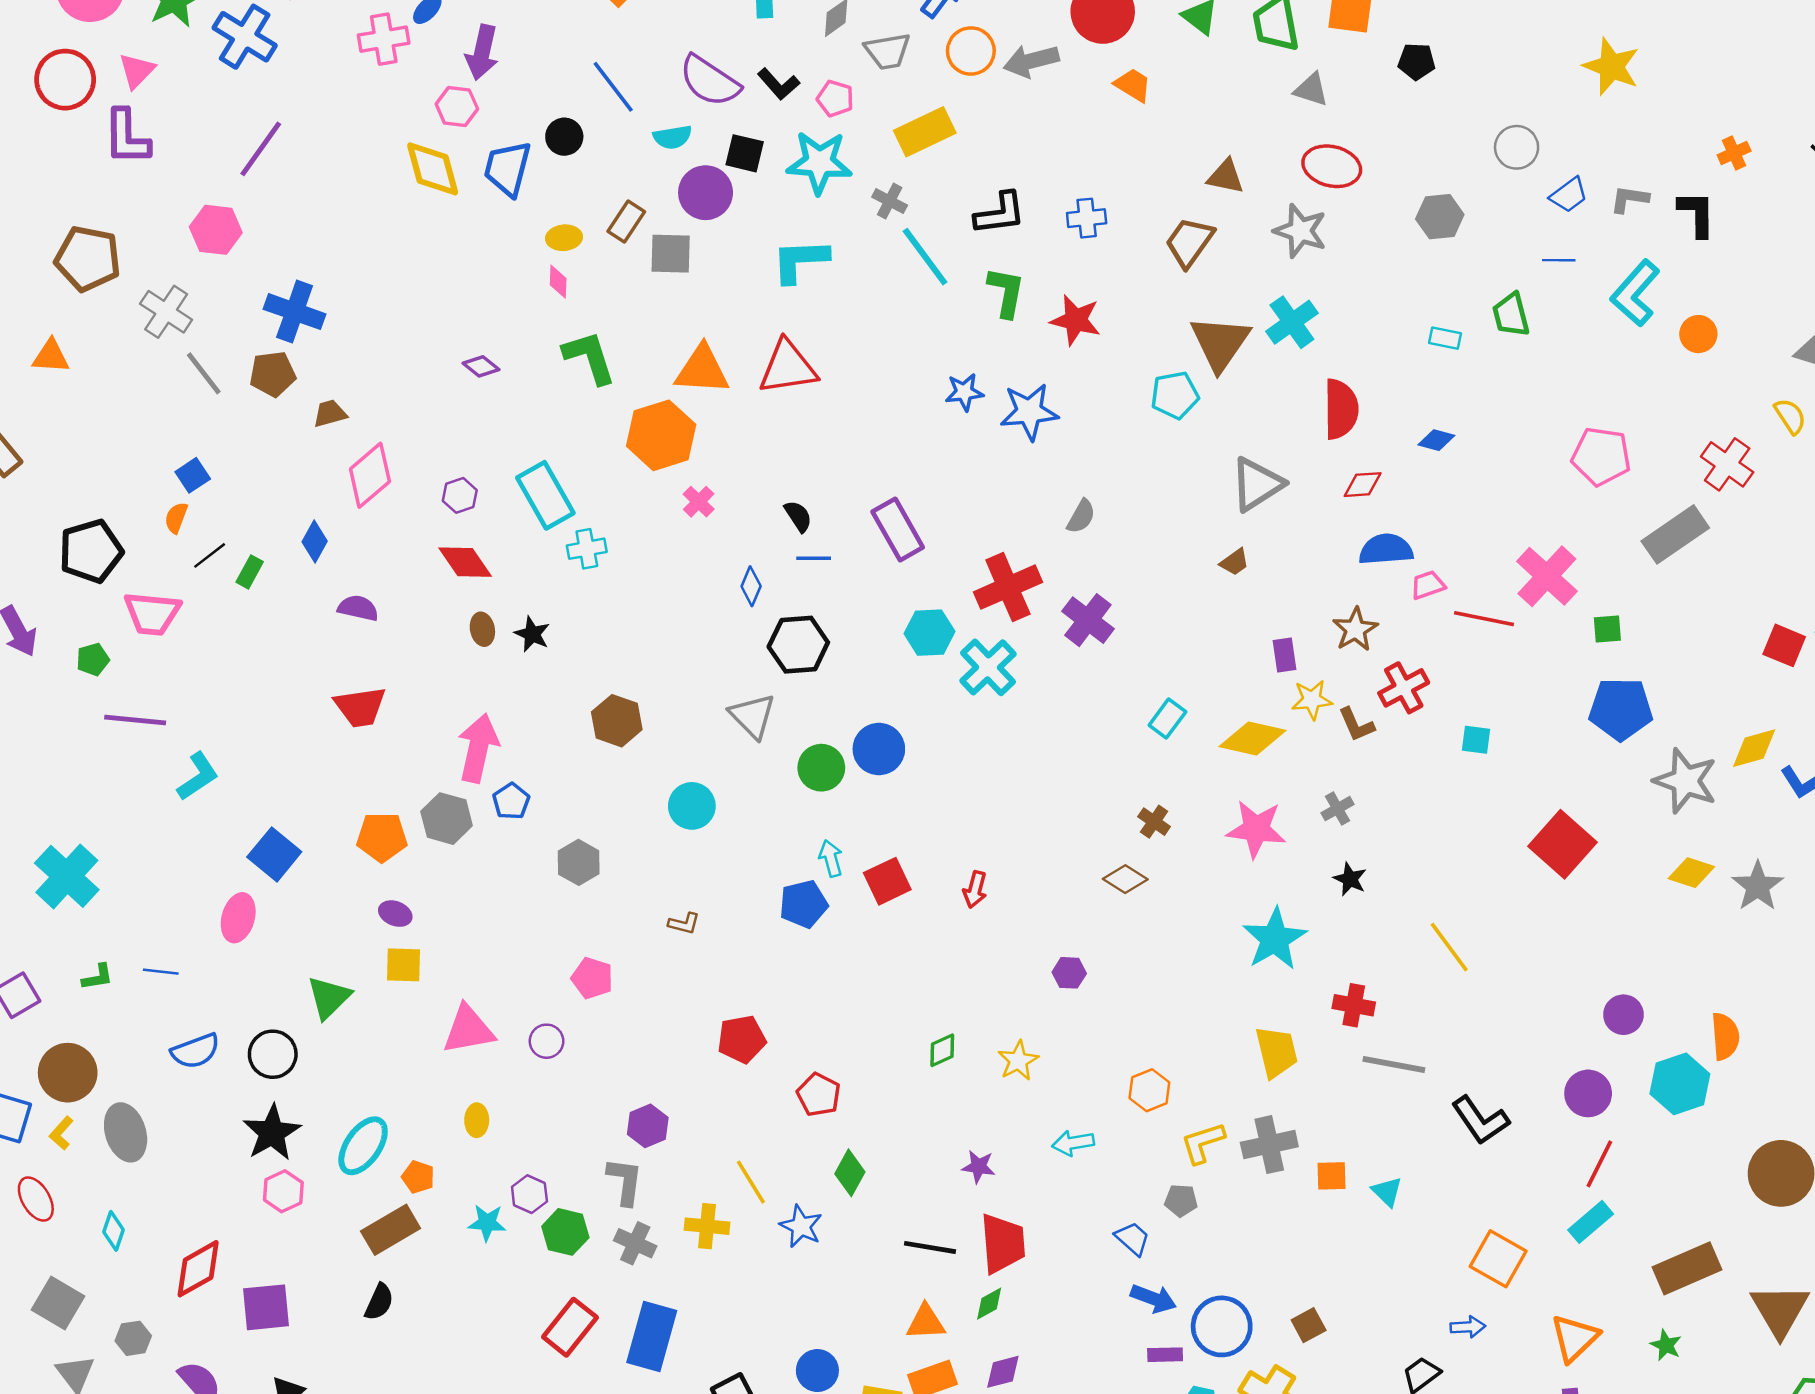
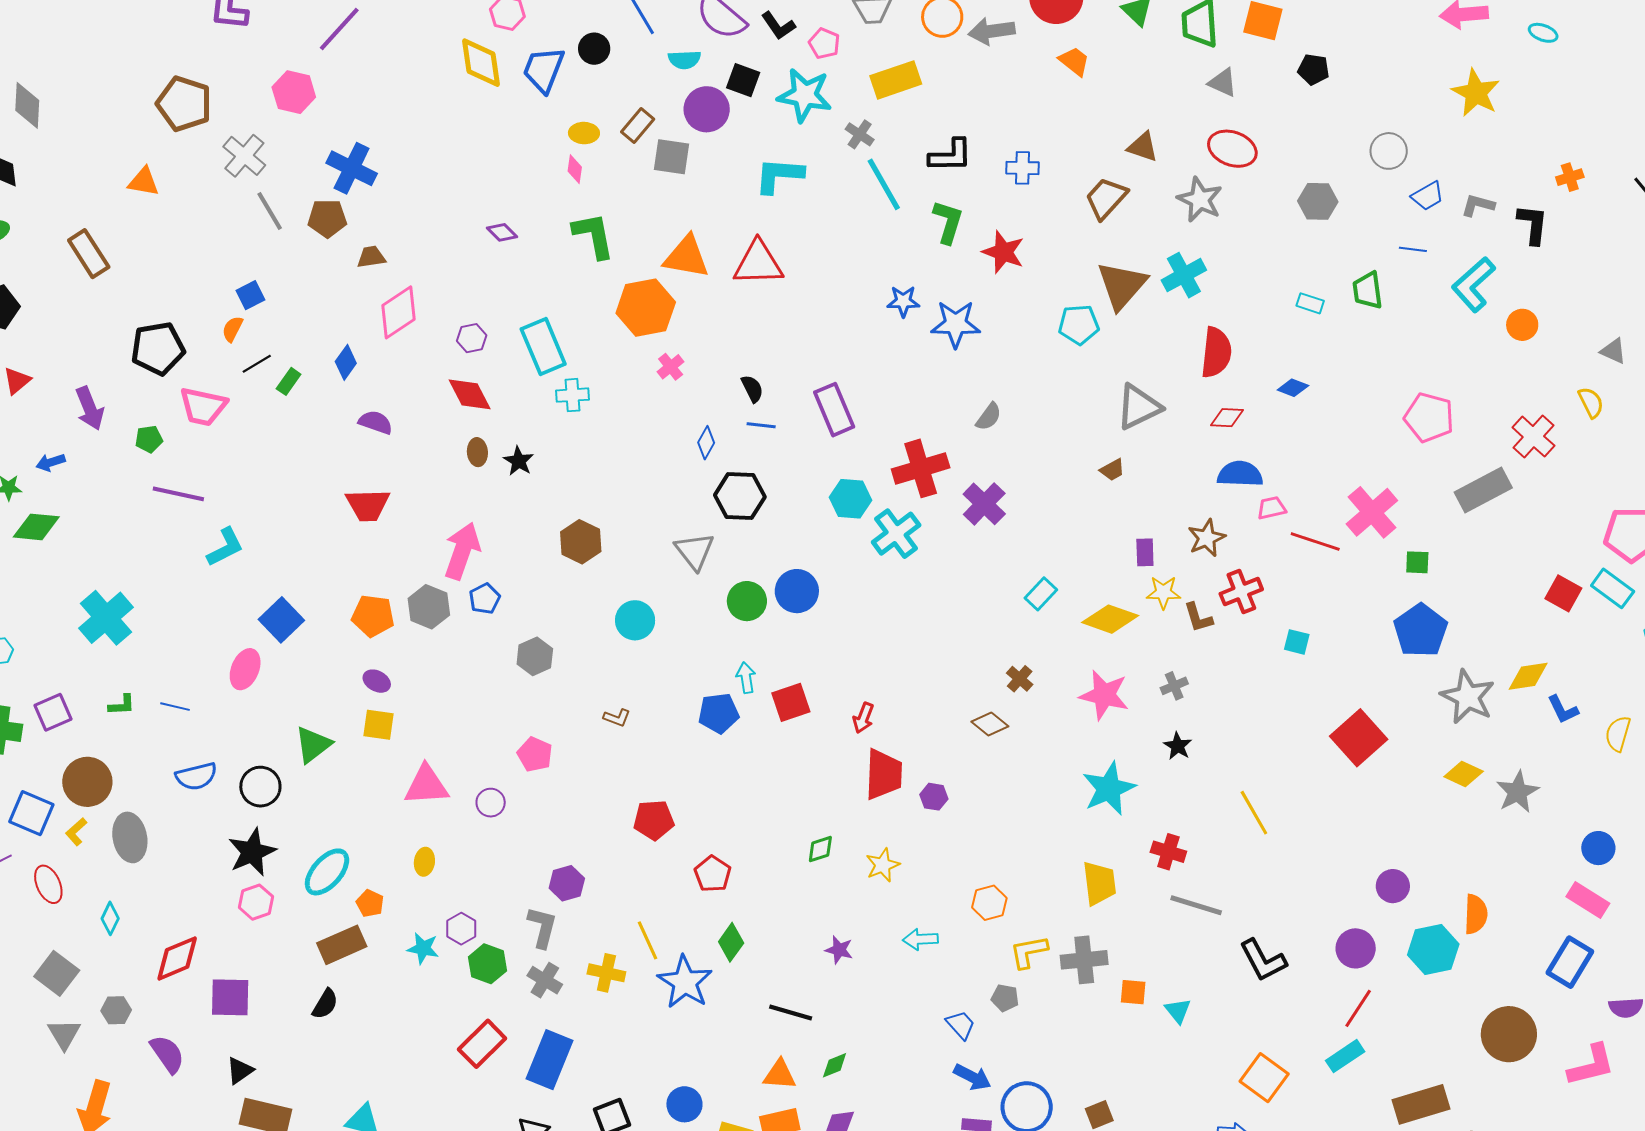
blue pentagon: (1621, 709) -> (1421, 630), turned 30
blue star: (801, 1226) -> (685, 982), size x1.5
red trapezoid: (1003, 1243) -> (884, 774), moved

